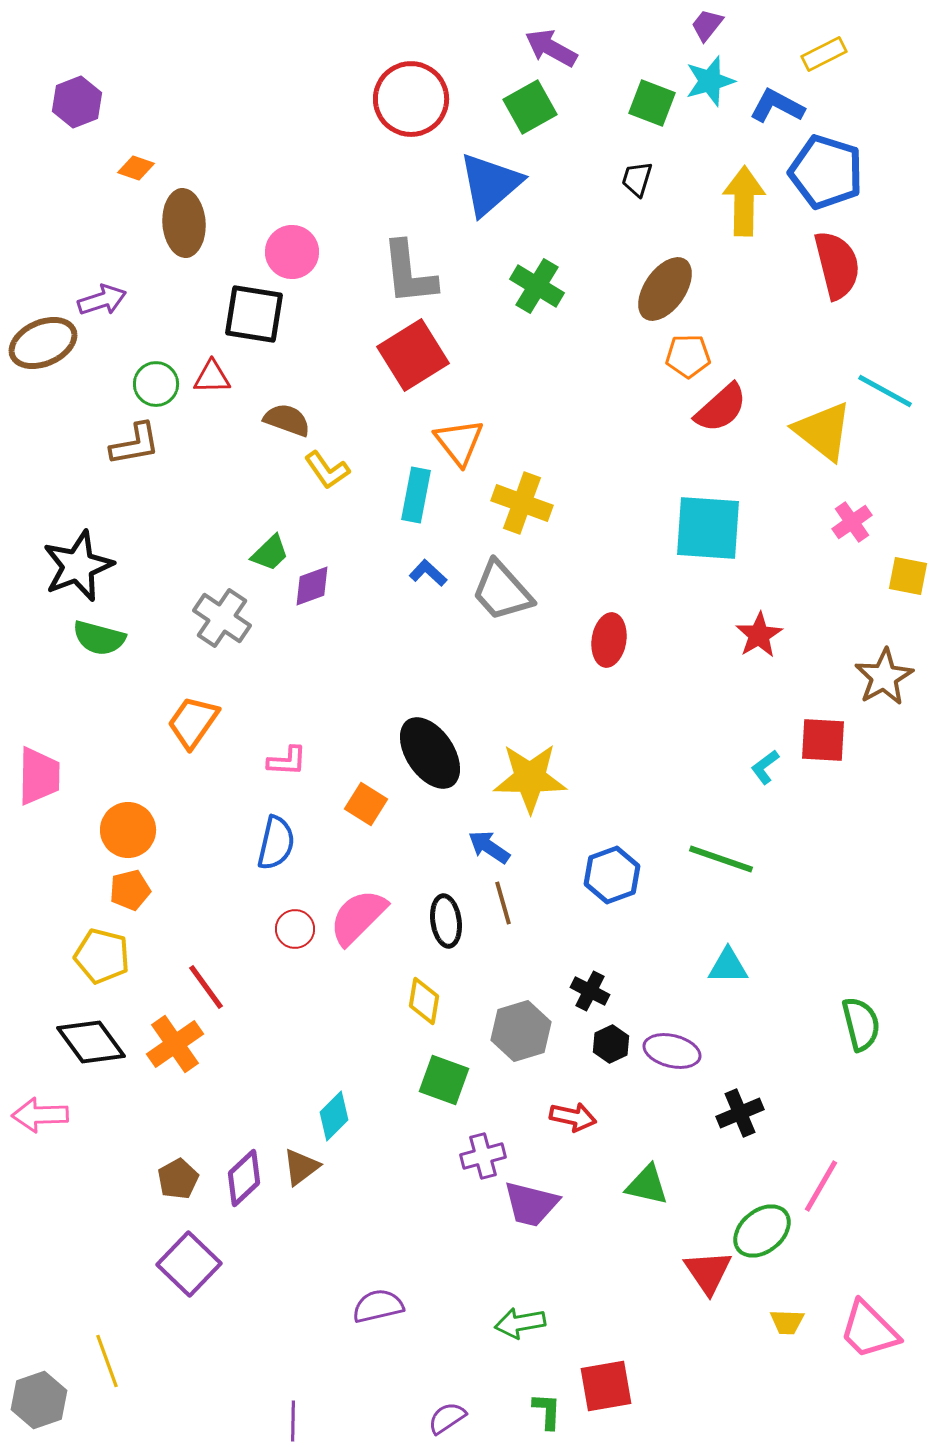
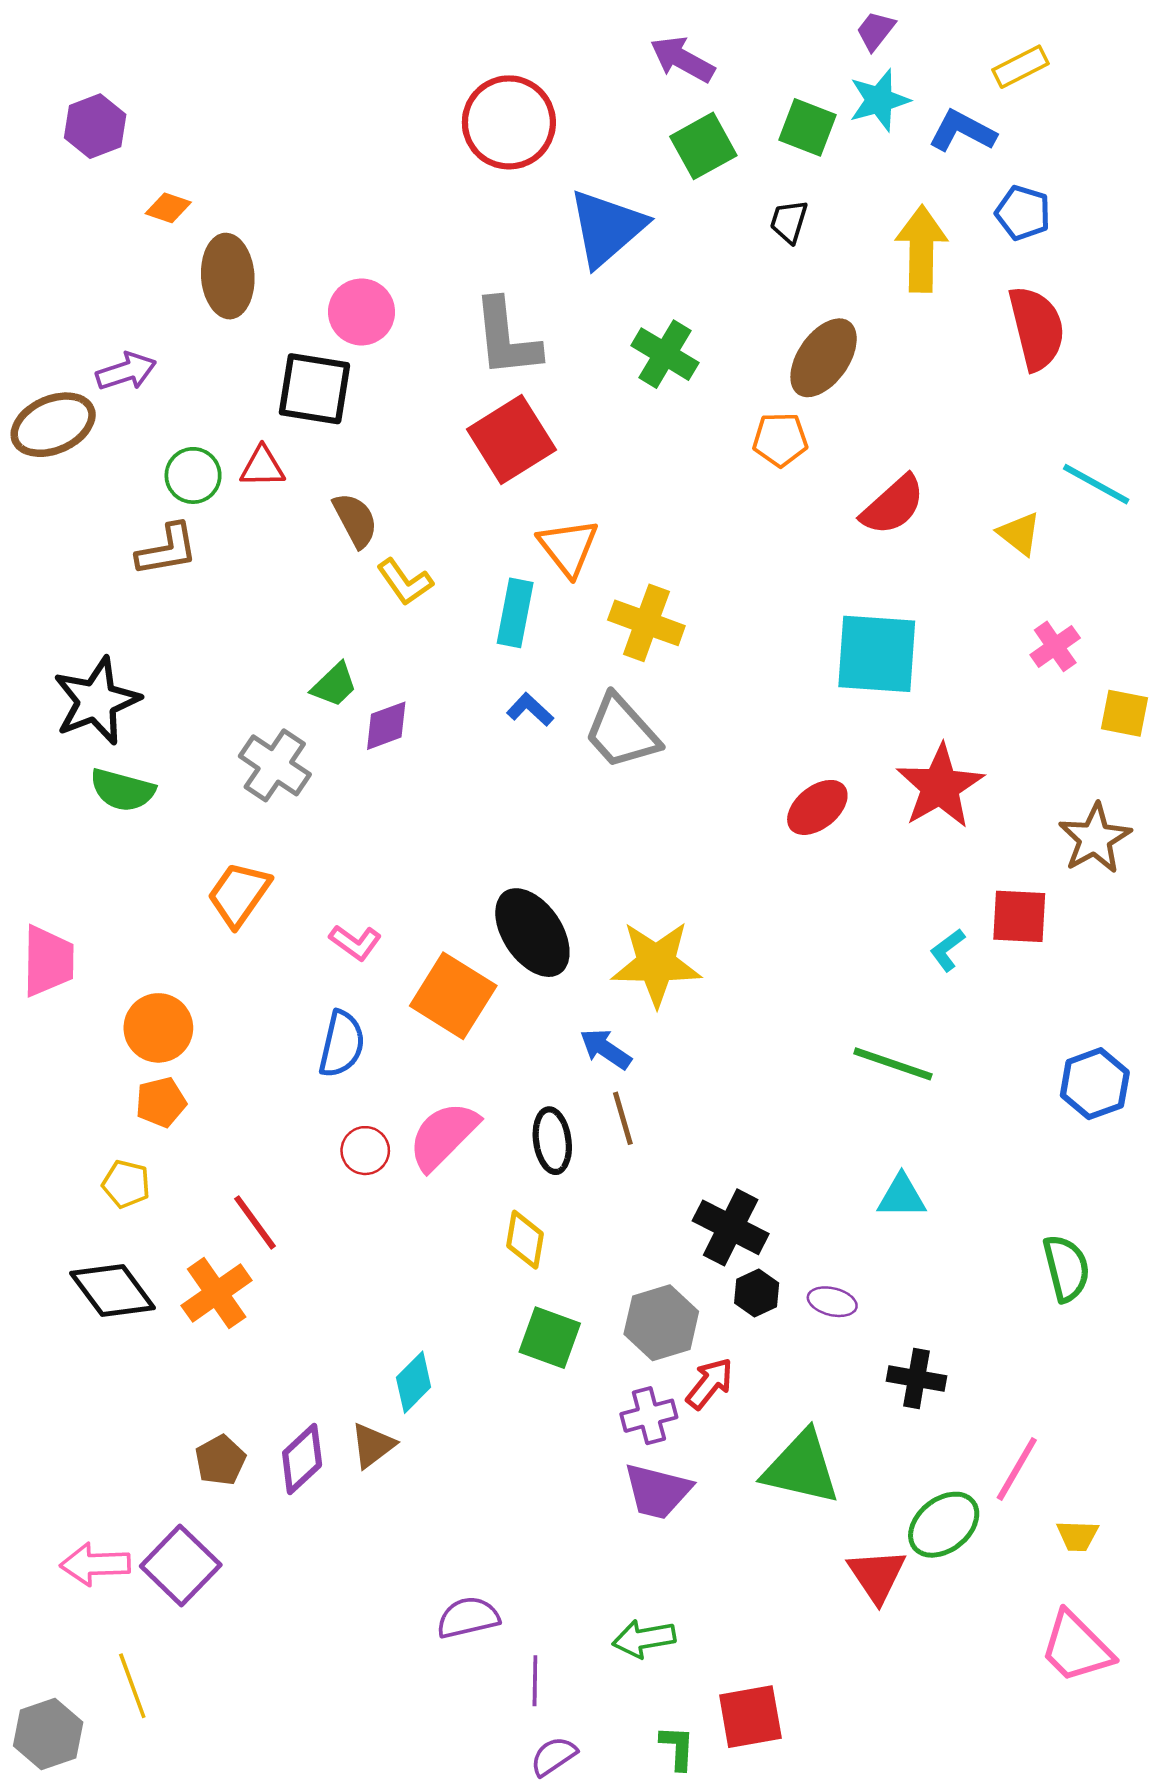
green square: (530, 107) -> (703, 146), moved
blue pentagon: (826, 172) -> (1023, 213), size x0.6
orange pentagon: (688, 356) -> (780, 440), moved
brown semicircle: (287, 420) -> (355, 520), turned 42
yellow triangle: (823, 431) -> (1019, 534), size x0.6
red star: (759, 635) -> (940, 786), size x1.5
red ellipse: (609, 640) -> (817, 807), moved, turned 42
pink L-shape: (287, 761) -> (355, 942), turned 33
orange square: (366, 804) -> (453, 996), size x1.6
blue hexagon: (612, 875) -> (1095, 1084), moved
yellow pentagon: (102, 956) -> (126, 1184), size x0.7
black cross: (590, 991) -> (731, 1227), size x1.5
gray hexagon: (521, 1031) -> (661, 1323), moved
purple ellipse: (672, 1051) -> (832, 1302), size x0.7
black cross: (740, 1113) -> (916, 1378), turned 33
pink arrow: (40, 1115) -> (95, 1564), moved
red arrow: (573, 1117) -> (710, 1383), turned -63
purple cross: (483, 1156) -> (649, 1416), moved
green triangle: (647, 1185) -> (801, 1468), size x1.5
purple square: (189, 1264) -> (181, 1566), moved
yellow trapezoid: (787, 1322) -> (1077, 1536), moved
purple line: (293, 1421) -> (535, 1681), moved

